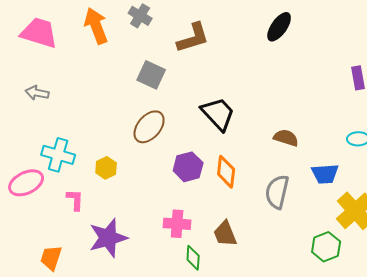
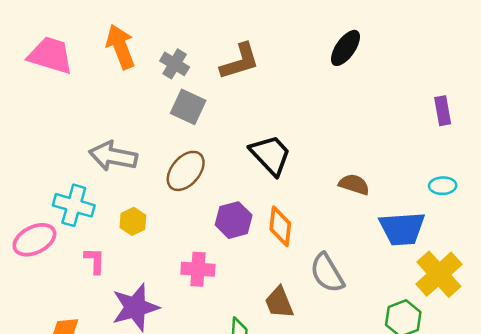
gray cross: (140, 16) -> (175, 64), moved
gray arrow: (37, 93) -> (113, 156), moved, size x1.6
blue trapezoid: (325, 174) -> (402, 229), size x1.4
gray semicircle: (277, 192) -> (327, 273), moved, turned -44
pink cross: (177, 224) -> (198, 269), moved

